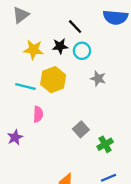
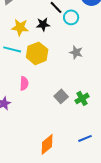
cyan circle: (82, 51) -> (71, 17), moved
cyan line: (25, 87) -> (12, 49), moved
green cross: (105, 144) -> (82, 98), moved

